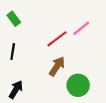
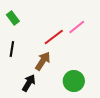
brown arrow: (57, 66) -> (43, 61), moved
black arrow: (16, 89) -> (29, 83), moved

